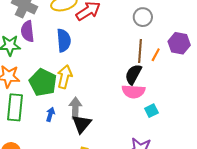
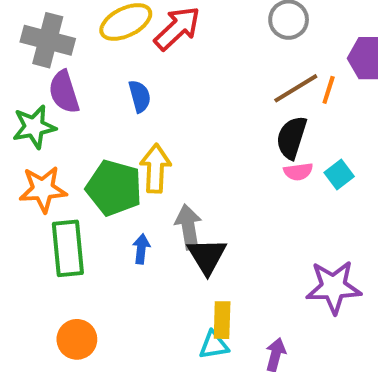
blue semicircle: (64, 40) -> (140, 96), size x0.7
brown line: (140, 51) -> (296, 88), turned 65
pink semicircle: (133, 91) -> (298, 172), size x0.6
cyan square: (151, 111) -> (339, 175), moved

